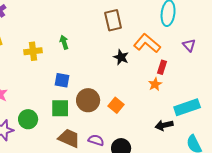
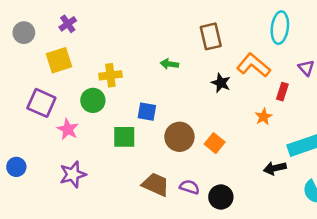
green arrow: (64, 42) -> (169, 64), moved, turned -64
red rectangle: (162, 67) -> (282, 92), moved
green square: (60, 108) -> (124, 137), moved
green circle: (28, 119) -> (93, 100), moved

